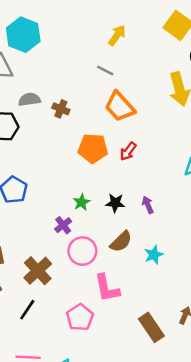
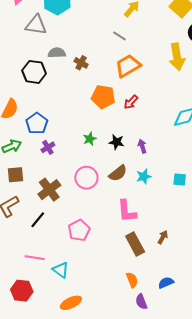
orange trapezoid: (120, 107) -> (128, 66), turned 96
purple cross: (63, 225) -> (48, 147), moved
cyan star: (154, 255) -> (144, 176), moved
pink L-shape: (107, 288) -> (127, 211), moved

